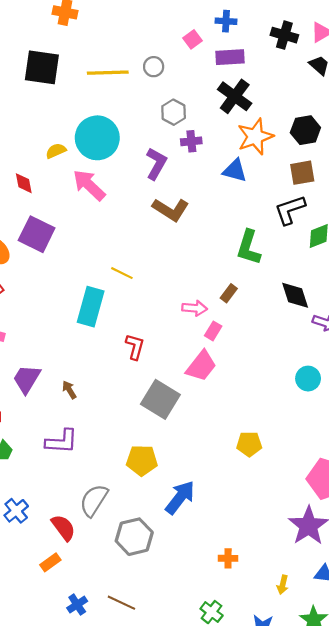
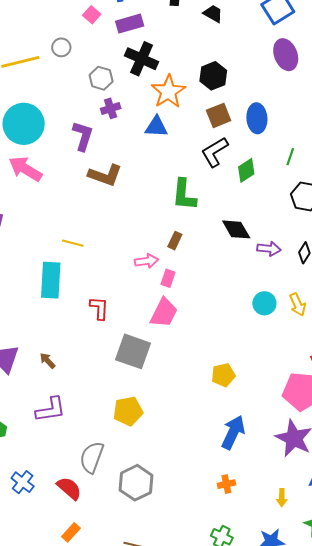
gray hexagon: (174, 112) -> (101, 78), moved
blue arrow: (180, 497) -> (233, 432), moved
orange rectangle: (50, 562) -> (71, 532), moved

